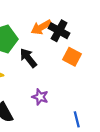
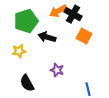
black arrow: (28, 58) -> (47, 37), turned -36

